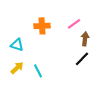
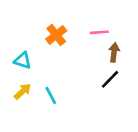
pink line: (74, 24) -> (99, 32), turned 32
orange cross: (42, 26) -> (56, 35), turned -35

